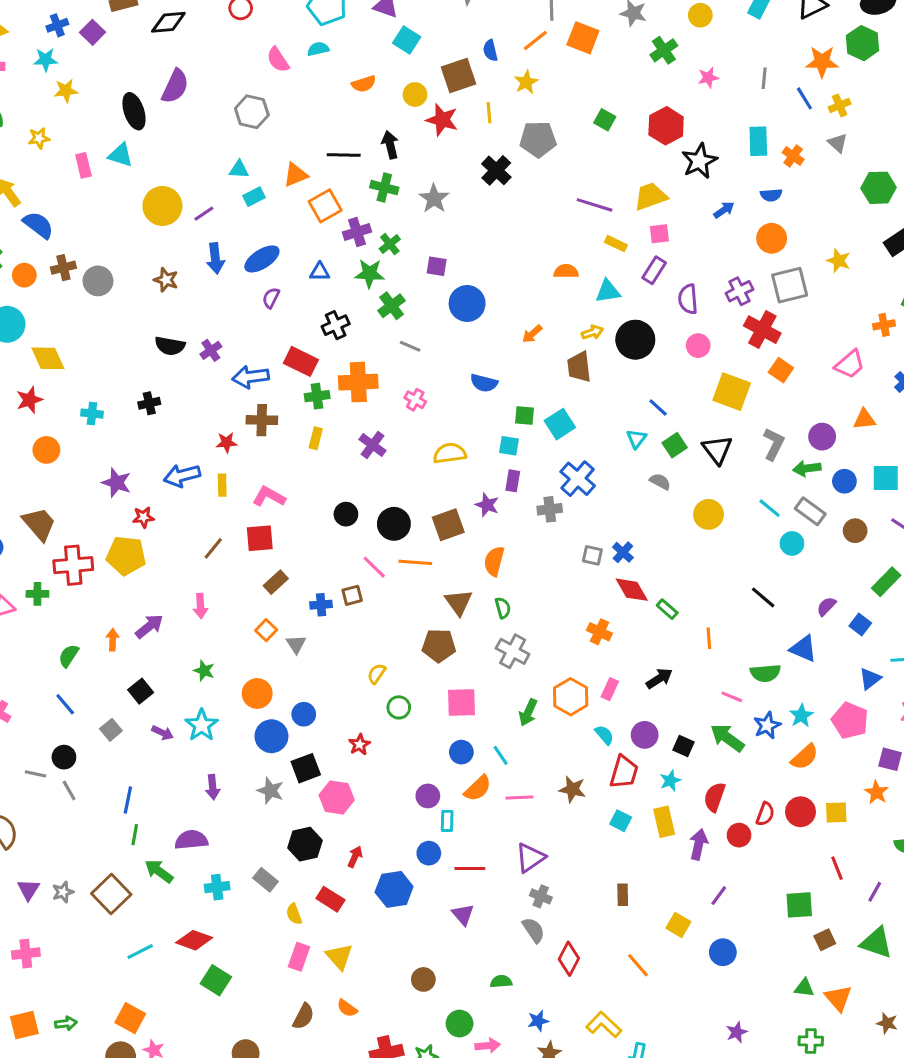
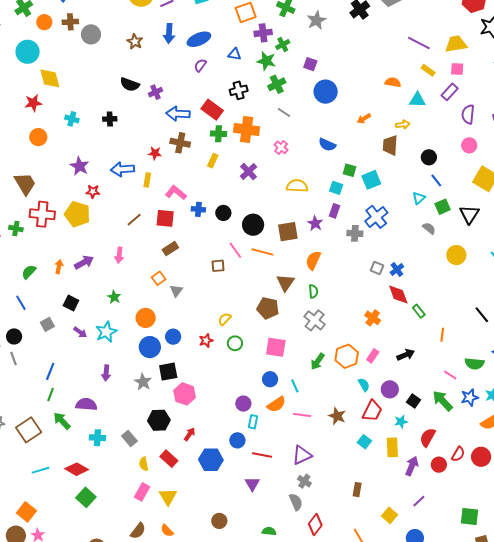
black circle: (635, 340) -> (429, 157), moved, size x0.6
blue cross: (321, 605) -> (198, 209), moved
black square: (141, 691) -> (71, 303), turned -35
red star: (359, 744) -> (206, 341), moved

